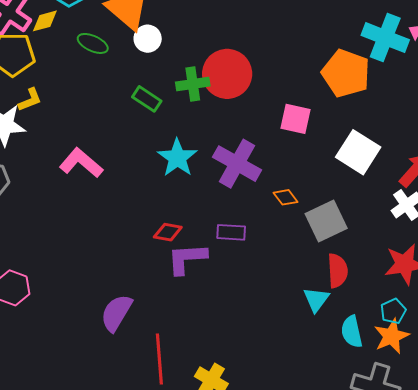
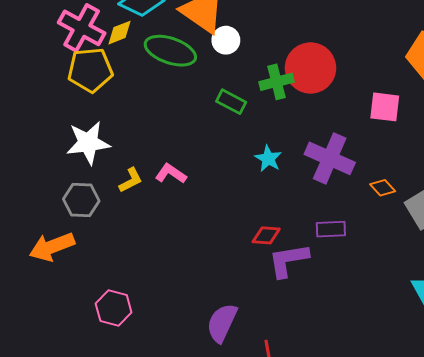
green ellipse: (93, 43) -> (170, 51), size x1.6
yellow L-shape: (30, 100) -> (131, 180), moved
cyan star: (177, 158) -> (268, 159), size x0.7
pink L-shape: (81, 163) -> (171, 174), size x0.7

